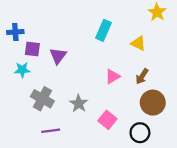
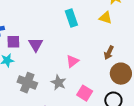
cyan rectangle: (104, 30) -> (71, 18), turned -36
yellow triangle: (138, 43) -> (105, 18), moved
pink triangle: (113, 76) -> (72, 61), moved

